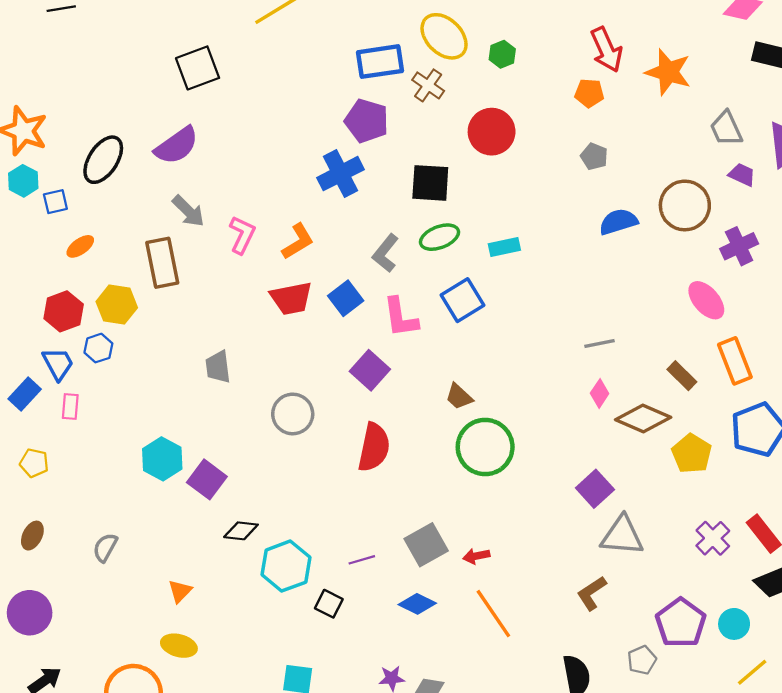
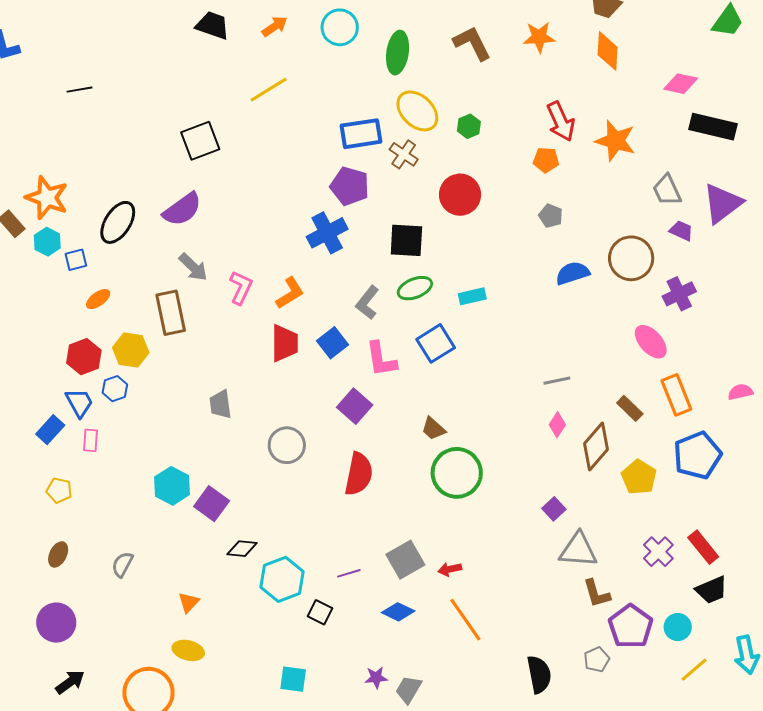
red trapezoid: (291, 298) -> (285, 343), turned -78
brown diamond: (643, 418) -> (596, 446), turned -72
purple square: (595, 489) -> (554, 509), size x0.7
brown L-shape: (592, 593) -> (597, 594), moved, turned -72

